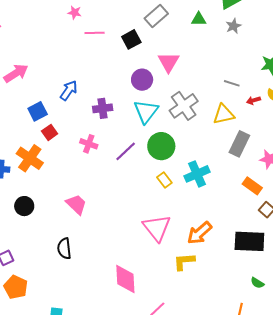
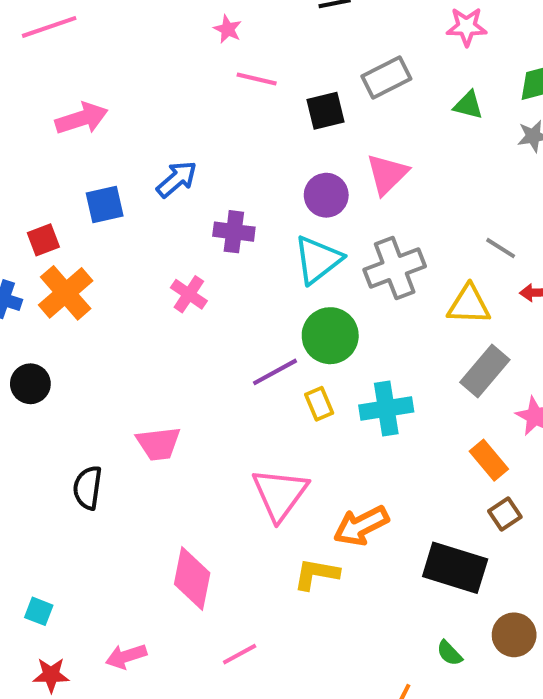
red square: (50, 132) -> (43, 240), moved
purple line: (126, 151) -> (275, 372), moved
pink trapezoid: (76, 204) -> (158, 444), moved, turned 115

